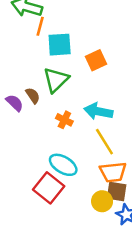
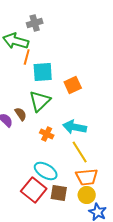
brown square: (117, 192) -> (59, 193), moved
yellow circle: (102, 201) -> (87, 195), moved

